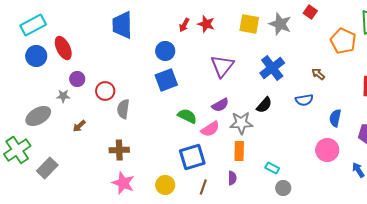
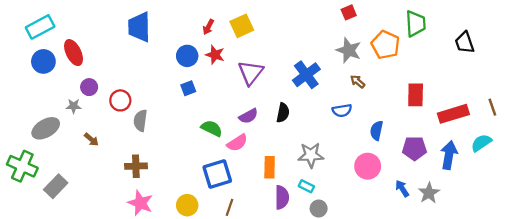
red square: (310, 12) -> (349, 12), turned 32
red star: (206, 24) -> (215, 55), moved
yellow square: (249, 24) -> (242, 26), moved, turned -35
gray star: (280, 24) -> (349, 50), moved
blue square: (166, 80) -> (188, 88), size x0.6
black semicircle: (264, 105) -> (283, 113), moved, turned -30
gray star: (241, 123) -> (311, 155), moved
brown arrow: (79, 126) -> (91, 139), turned -96
green cross: (17, 150) -> (22, 166), turned -32
purple semicircle: (232, 178) -> (282, 197), moved, size x1.5

